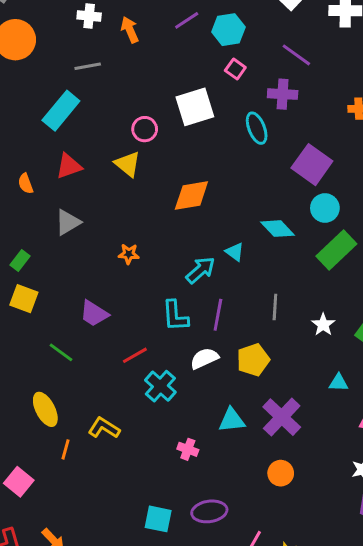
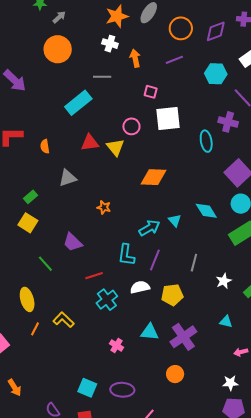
cyan hexagon: (228, 30) -> (216, 74), moved
pink square: (235, 69) -> (151, 92), moved, turned -32
red triangle: (69, 166) -> (90, 143), moved

